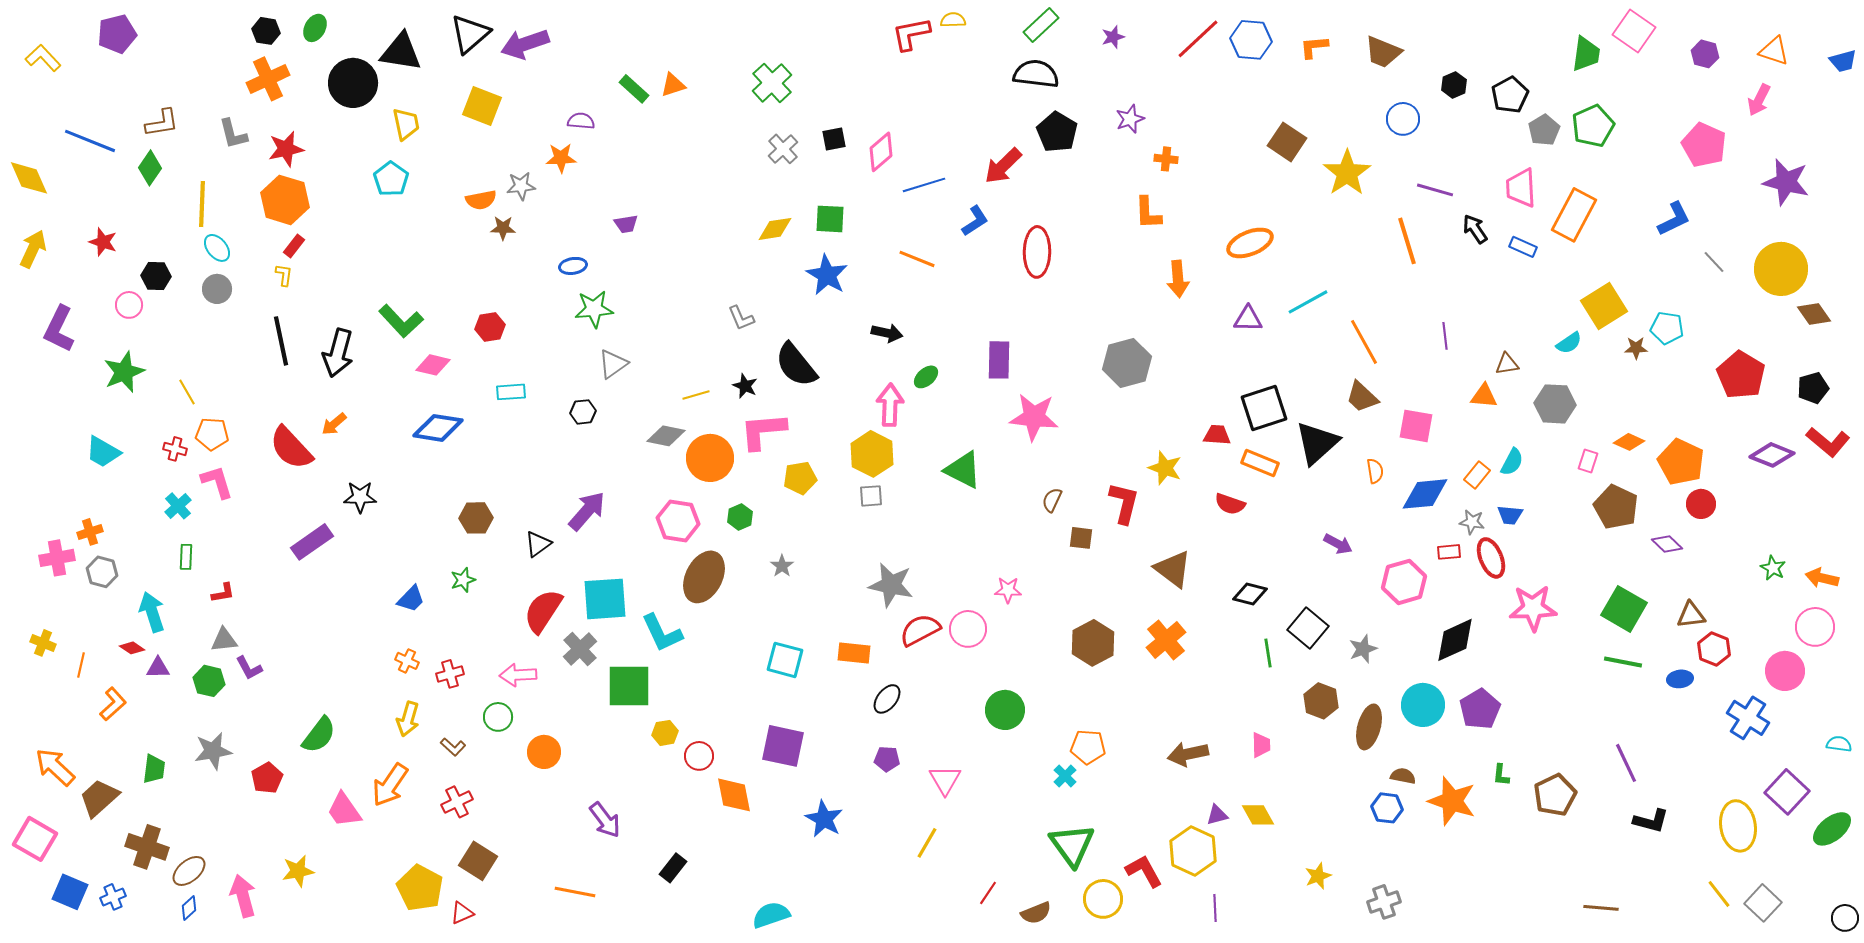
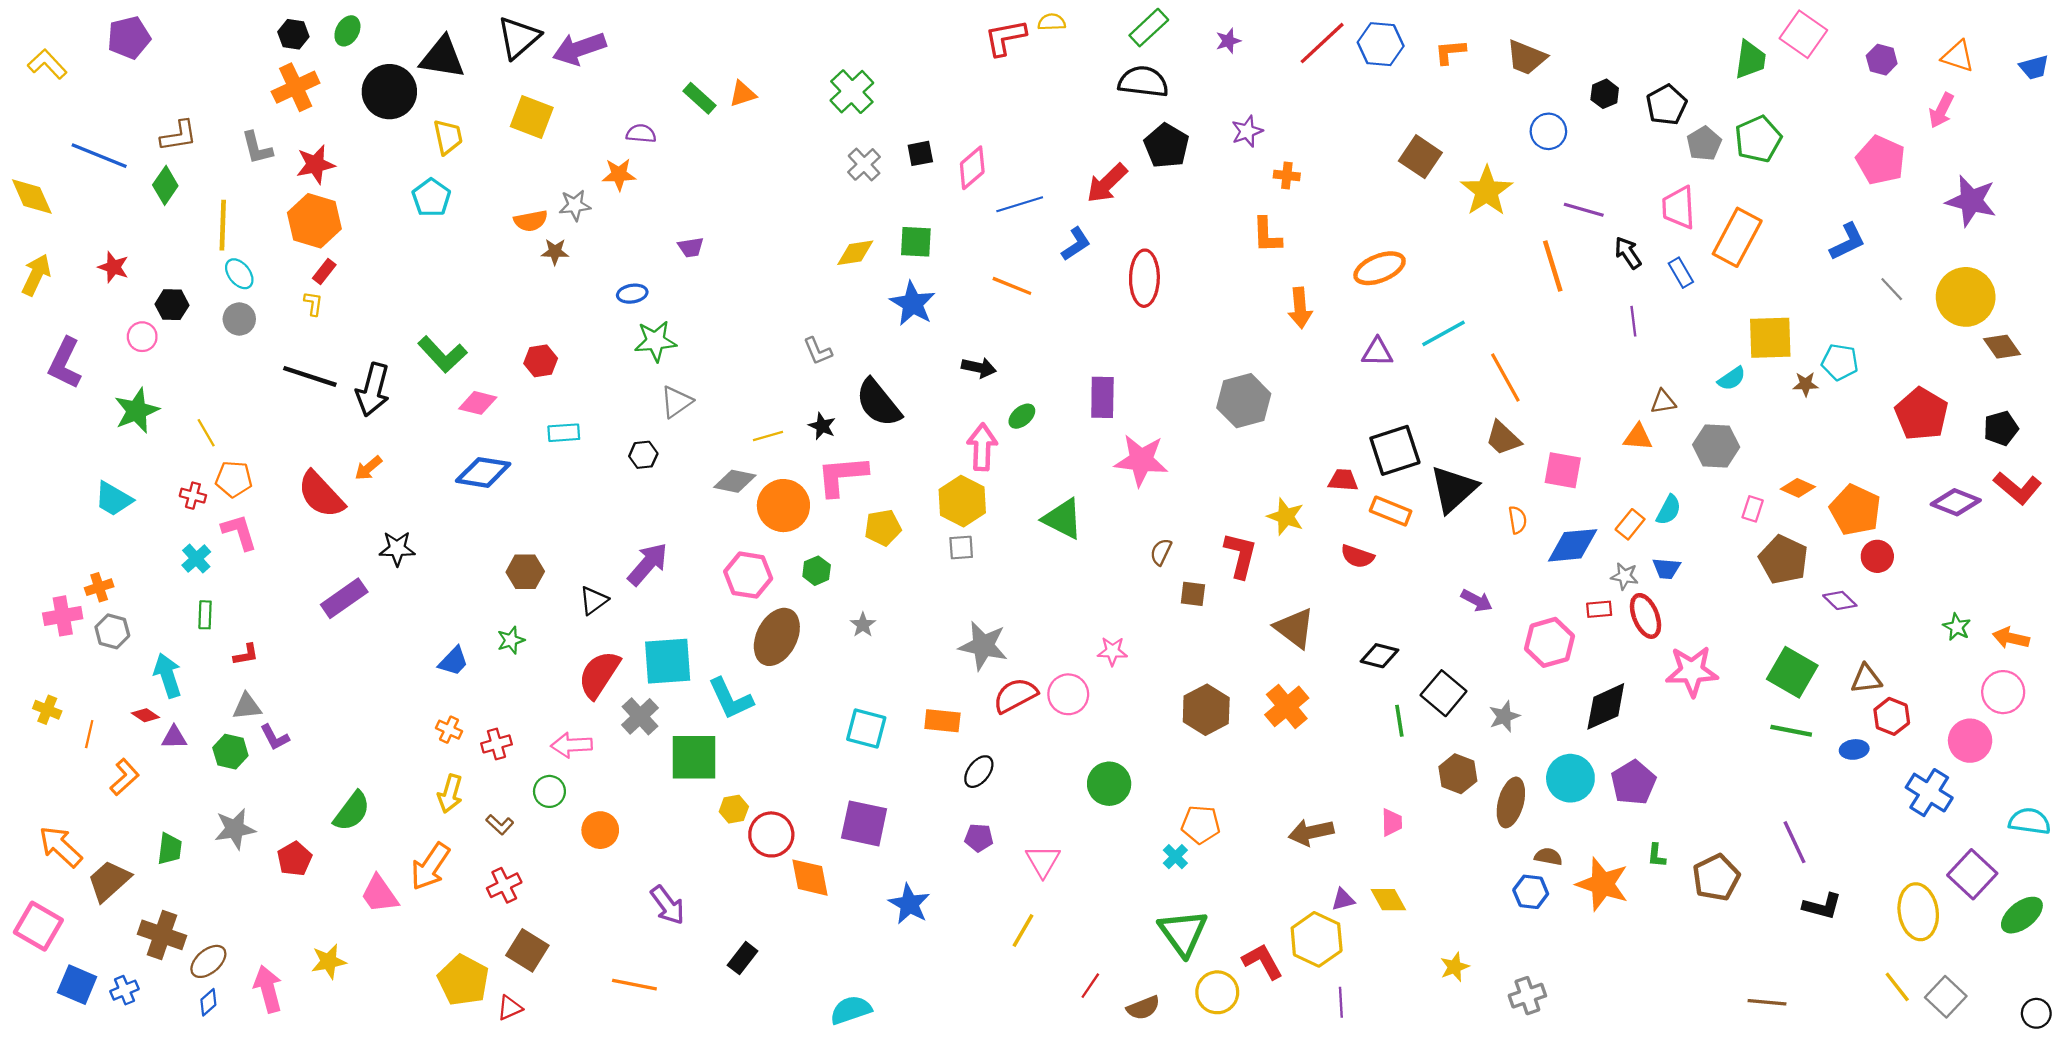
blue rectangle: (1523, 247) -> (1681, 273), turned 36
yellow square: (1604, 306) -> (1770, 338), turned 30
purple line: (1445, 336) -> (1633, 321), moved
black line: (281, 341) -> (310, 376), turned -60
cyan semicircle: (1839, 744) -> (2030, 821), size x1.5
red circle: (699, 756) -> (771, 834), size x1.4

